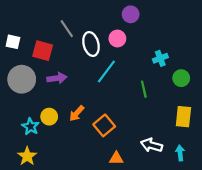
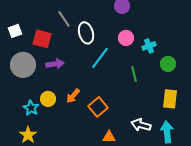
pink circle: (117, 39) -> (126, 38), moved
white square: (13, 42) -> (15, 31), turned -32
cyan arrow: (180, 153) -> (167, 132), size x1.5

